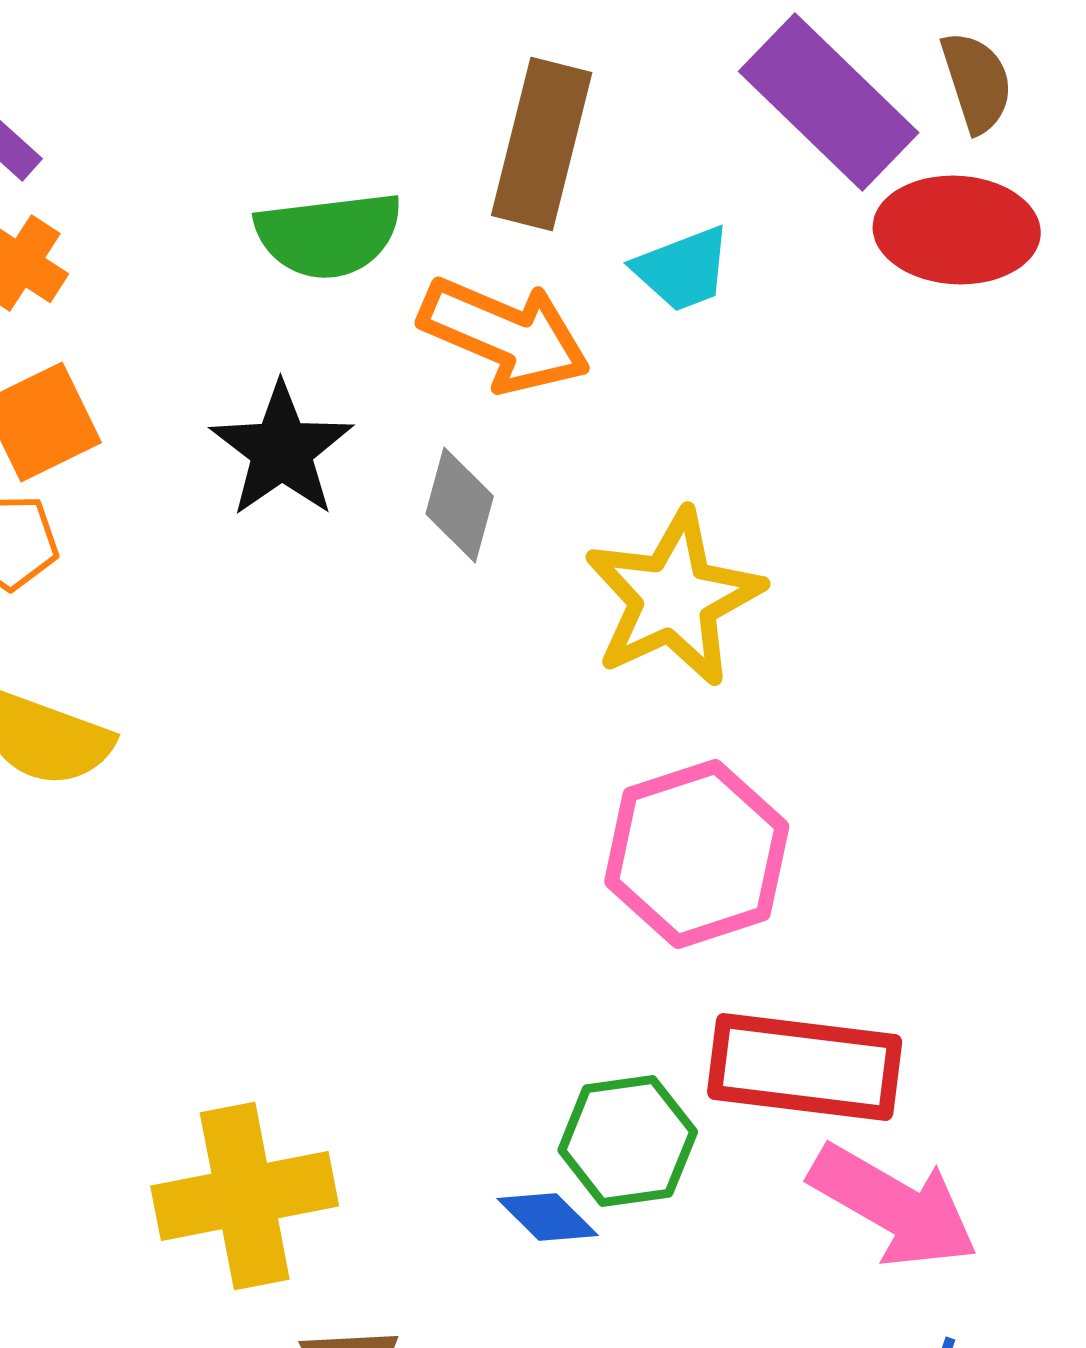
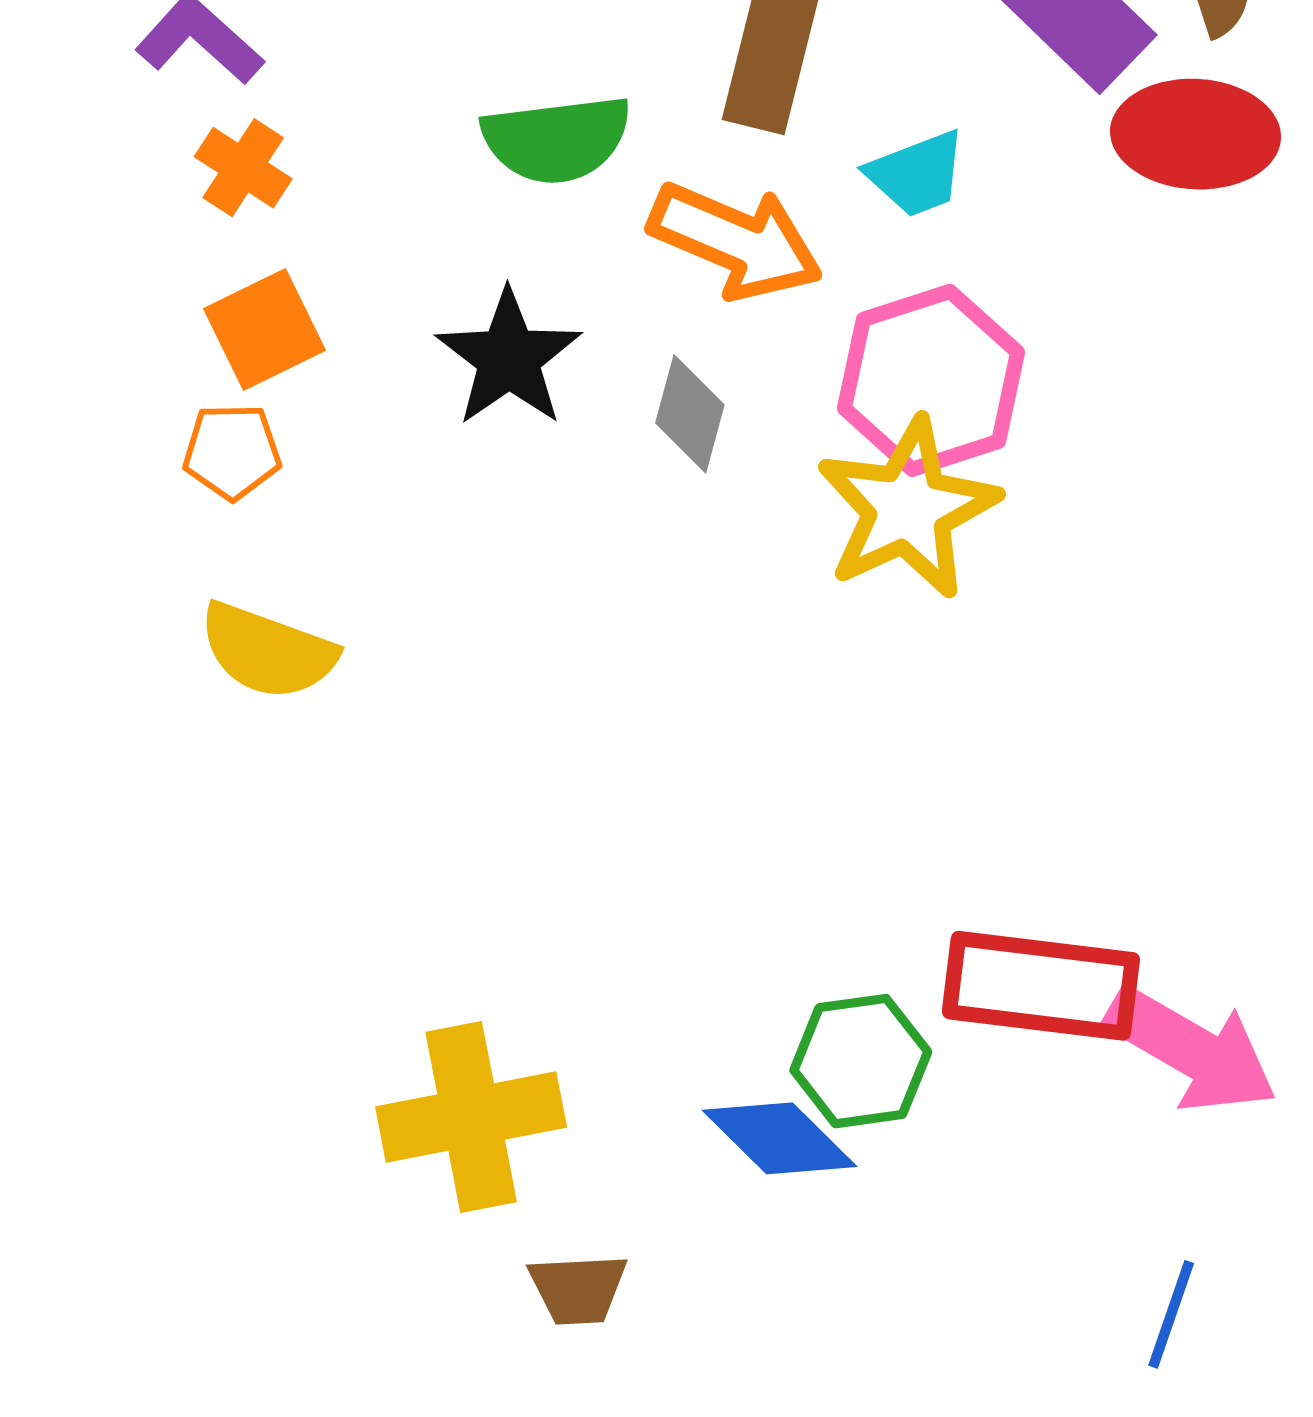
pink hexagon: (697, 854) -> (931, 380), moved
pink arrow: (894, 1206) -> (1191, 1050), moved
blue diamond: (548, 1217) -> (779, 1138), size x1.5

